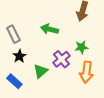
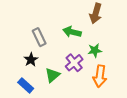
green arrow: (49, 29) -> (72, 32), moved
gray rectangle: (13, 34) -> (39, 37), moved

